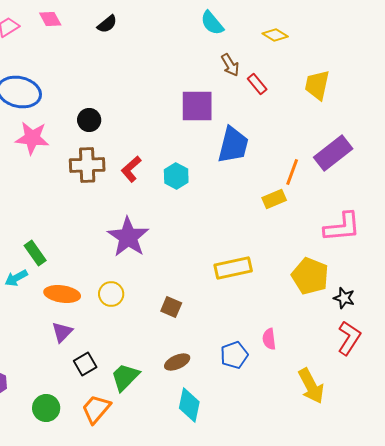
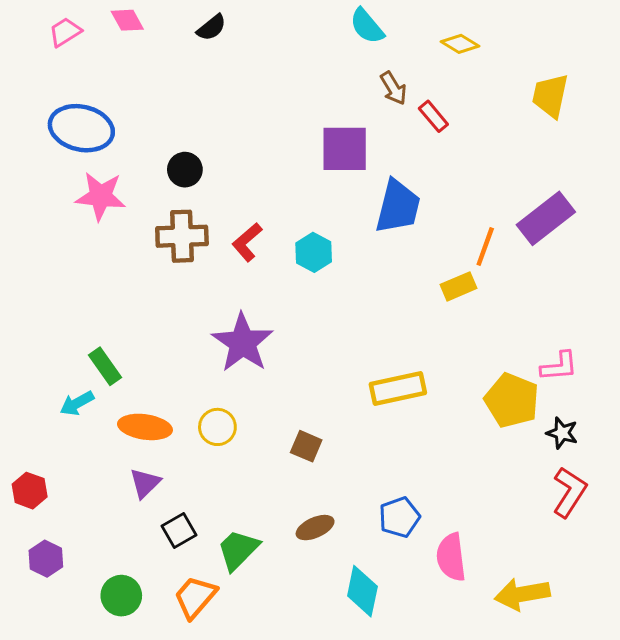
yellow trapezoid: (317, 85) -> (550, 96), moved
pink L-shape: (342, 227) -> (559, 366), moved, size x0.7
pink semicircle: (269, 339) -> (451, 557), moved, size x1.5
yellow arrow: (311, 386) -> (522, 594), moved, turned 108
cyan diamond: (189, 405) -> (362, 591), moved

